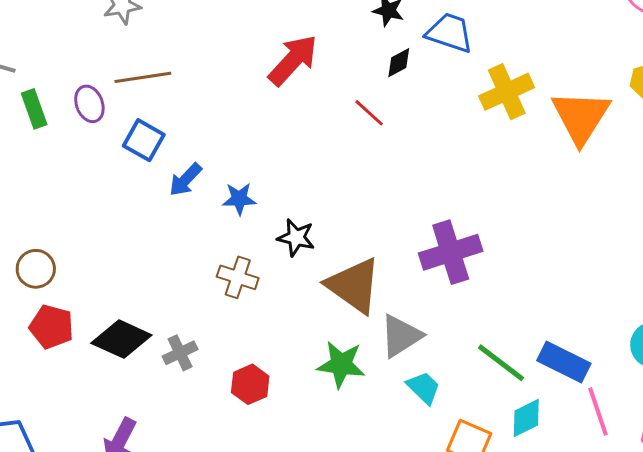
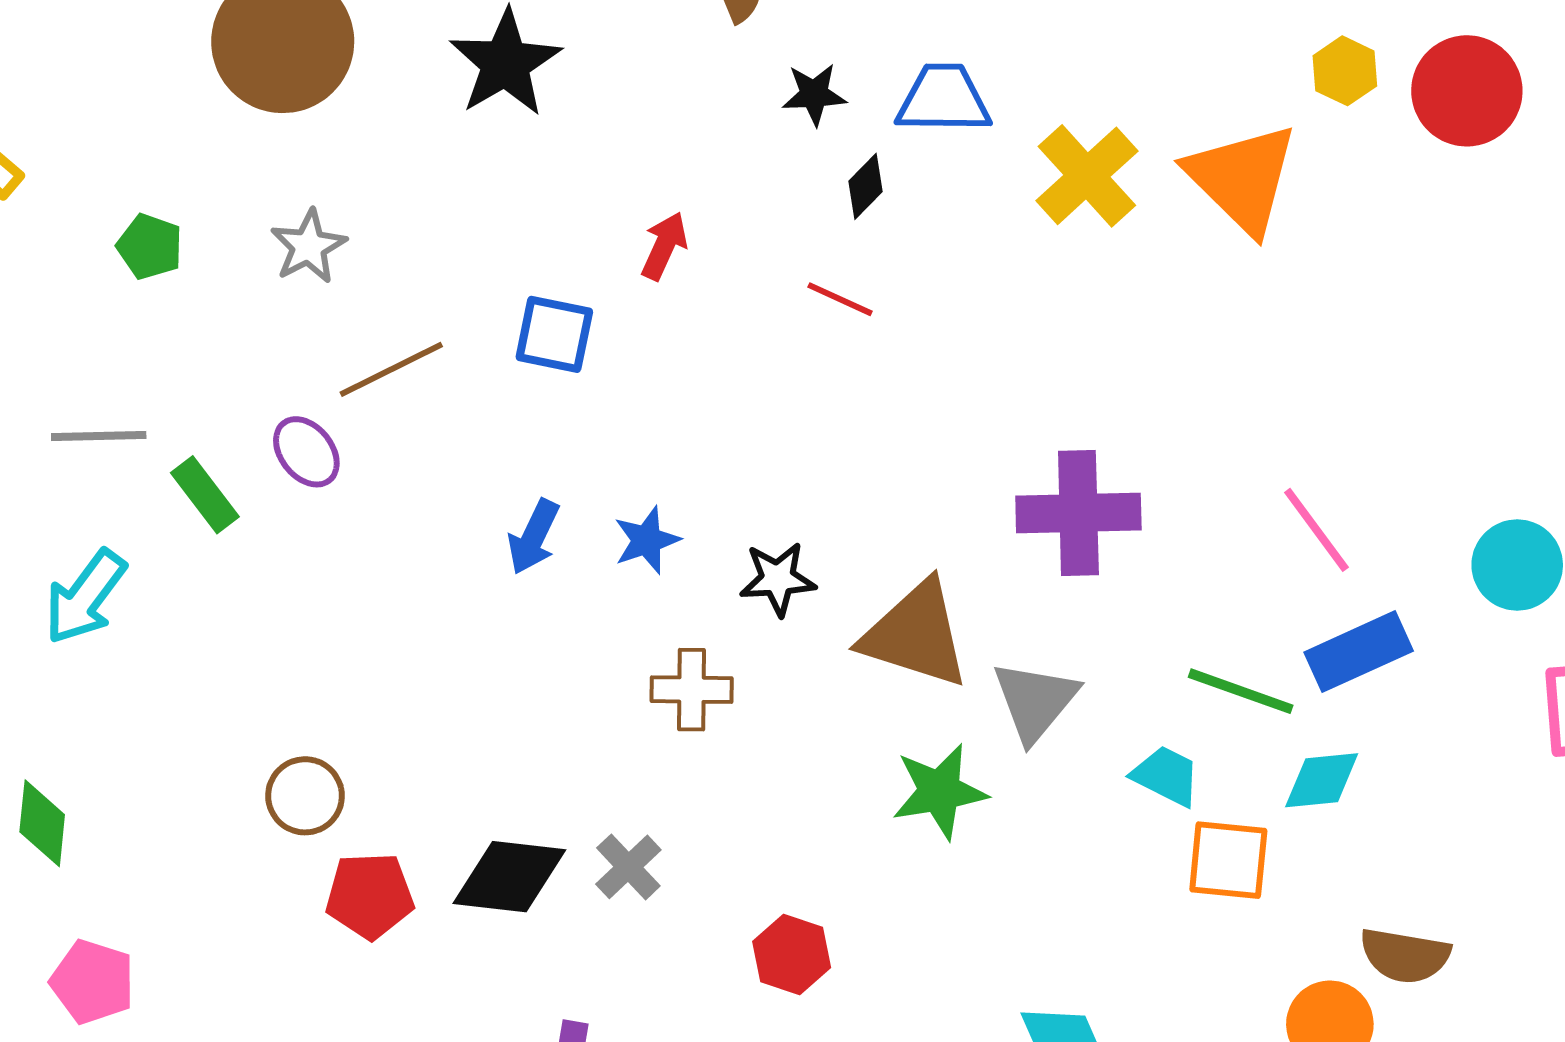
red arrow: (293, 60) -> (664, 246), size x0.6
blue square: (144, 140) -> (554, 334), moved
purple cross: (451, 252) -> (1078, 513), turned 34
blue rectangle: (564, 362) -> (1359, 652), turned -33
red hexagon: (250, 384) -> (792, 954), moved
cyan trapezoid: (424, 388) -> (1166, 776), moved
pink line: (598, 411) -> (1316, 530), moved
cyan diamond: (526, 418) -> (1322, 780), turned 39

